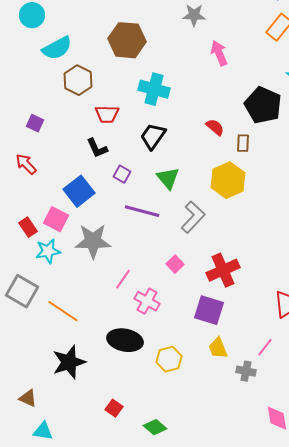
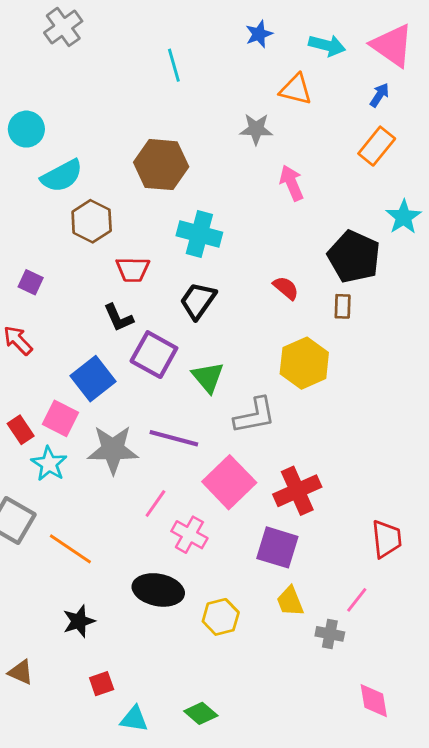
brown rectangle: (243, 143) -> (343, 306), moved
purple square: (122, 174) -> (154, 355), size x1.8
green triangle: (168, 178) -> (208, 377), moved
purple line: (142, 211) -> (174, 438), moved
gray L-shape: (193, 217) -> (255, 416), turned 36
cyan star: (48, 251) -> (49, 464), turned -30
pink square: (175, 264) -> (229, 482), size x2.0
black star: (69, 362) -> (79, 621), size x0.7
red square: (114, 408) -> (102, 684), moved, turned 36
cyan triangle: (43, 431) -> (134, 719), moved

